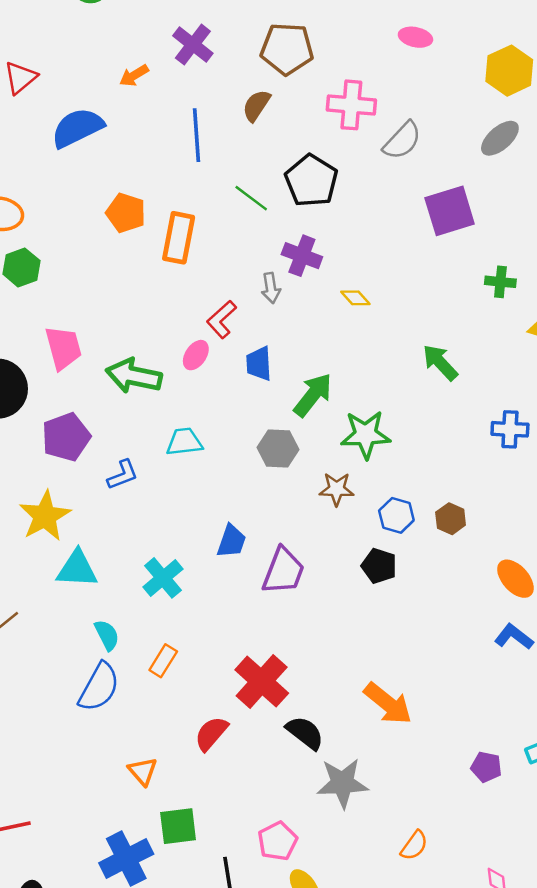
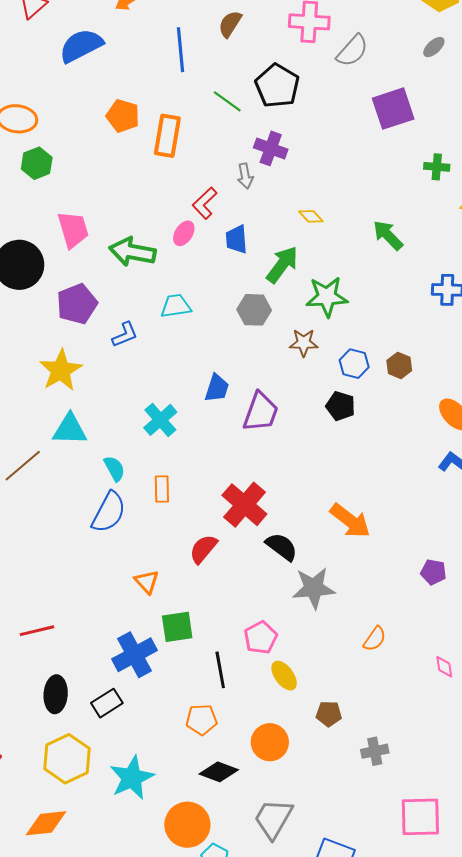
gray ellipse: (500, 138) -> (434, 47), size x0.7
yellow diamond: (355, 298) -> (311, 216), moved
cyan triangle: (77, 569) -> (70, 429), moved
orange rectangle: (163, 661) -> (162, 489), turned -32

